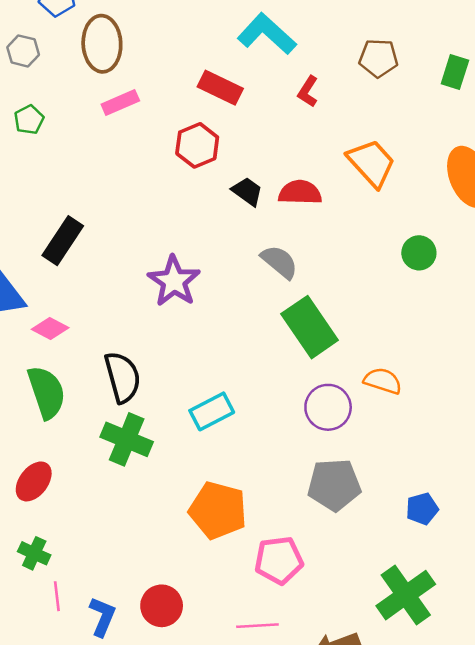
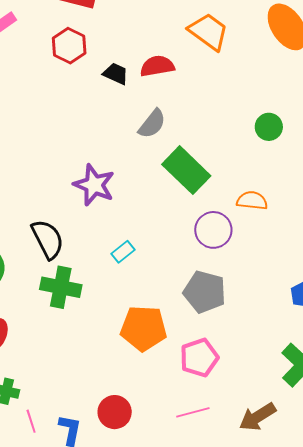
green circle: (419, 253) -> (269, 127), moved
gray semicircle: (279, 262) -> (152, 124), turned 100
purple star: (174, 281) -> (94, 185), moved
cyan rectangle: (212, 411) -> (123, 252), size x0.7
gray pentagon: (334, 485) -> (205, 292), moved, turned 30

